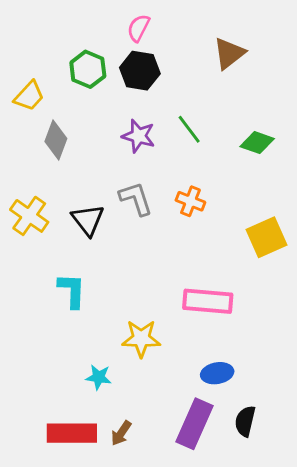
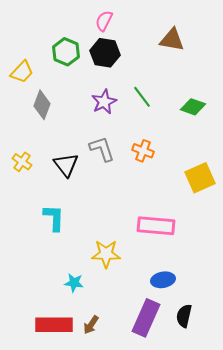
brown triangle: (229, 53) -> (172, 40), turned 48
purple star: (139, 136) -> (104, 102), turned 30
yellow cross: (29, 216) -> (22, 162), size x0.7

